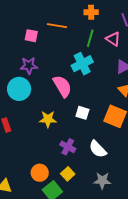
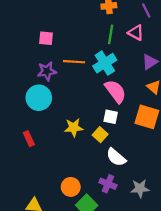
orange line: (57, 26) -> (74, 62), moved
pink semicircle: (62, 86) -> (115, 91), moved
purple cross: (68, 147) -> (108, 184), moved
white semicircle: (98, 149) -> (116, 157), moved
yellow square: (68, 174) -> (100, 135), moved

